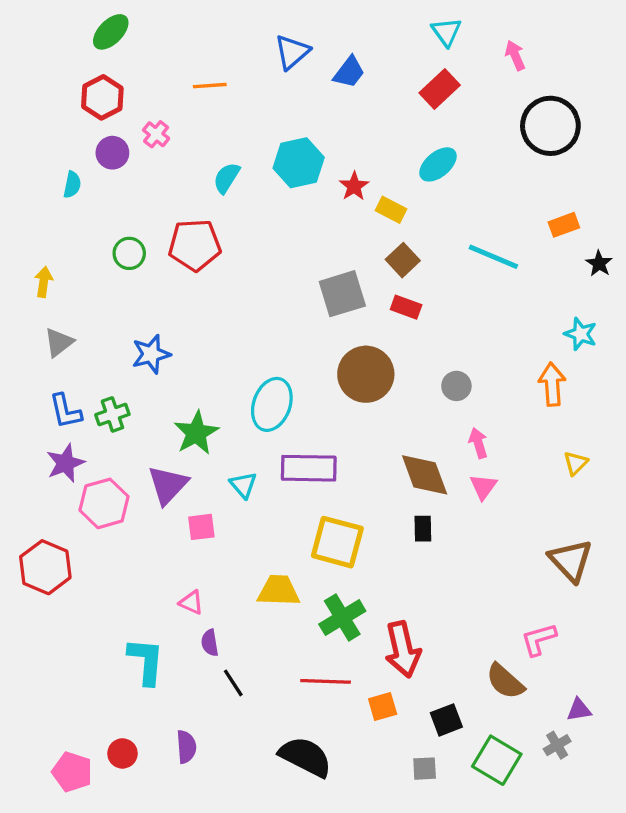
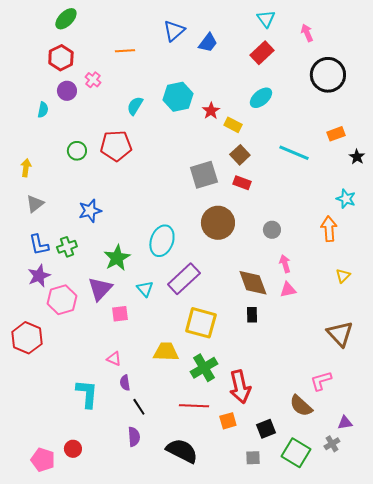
purple rectangle: (309, 468) -> (184, 279), turned -44
pink triangle: (483, 487) -> (288, 290), turned 42
purple semicircle: (186, 747) -> (134, 437), moved

